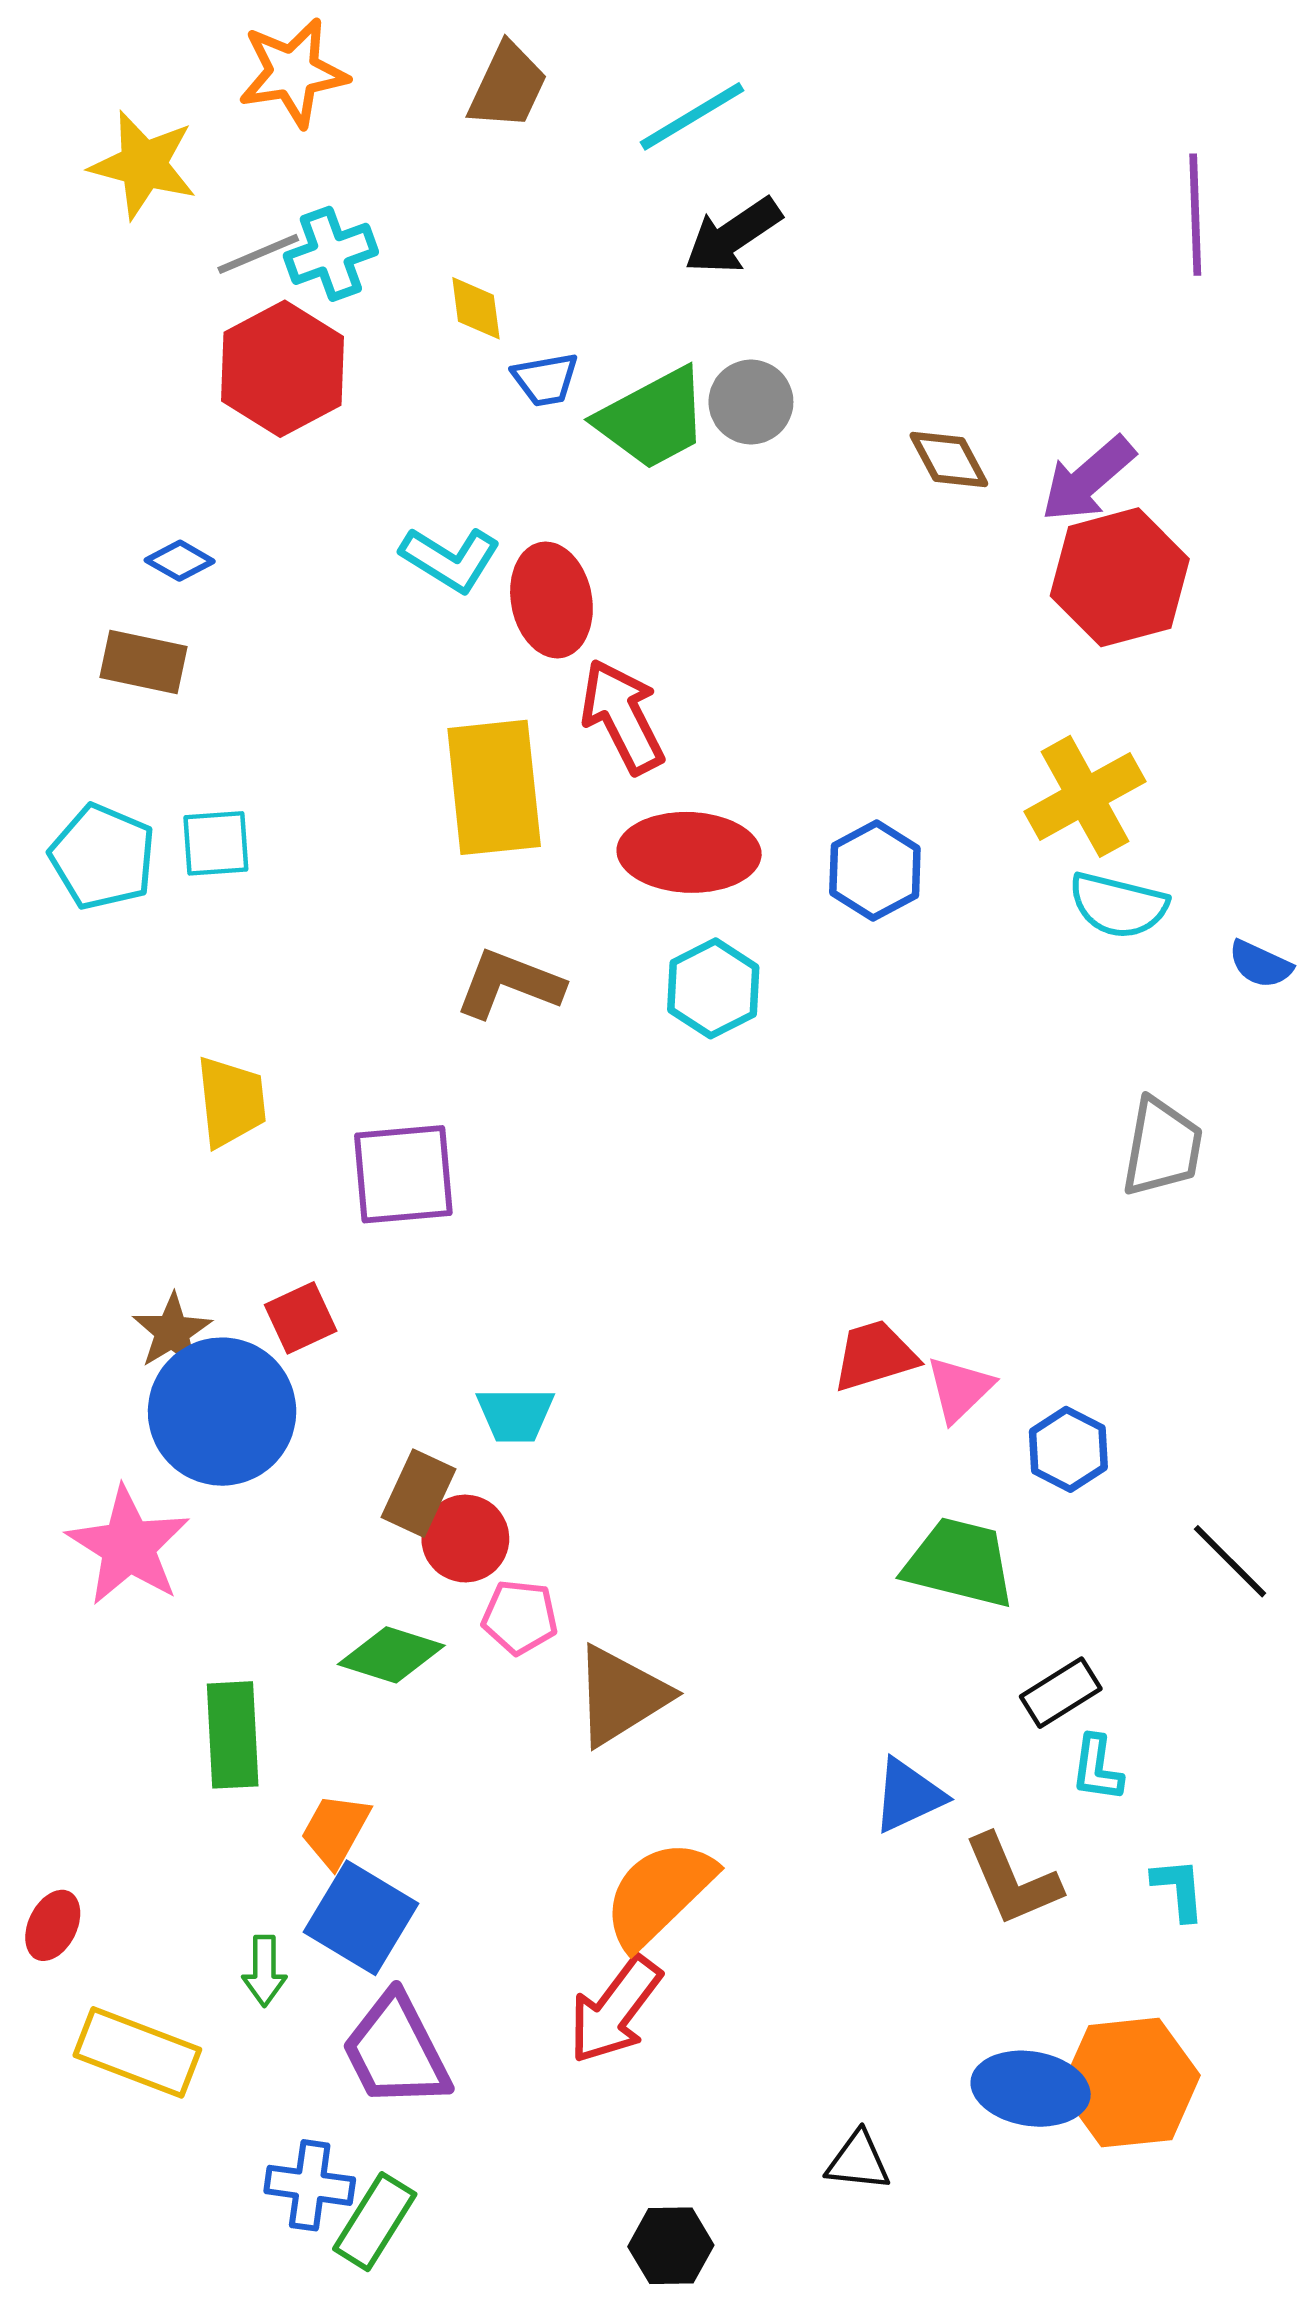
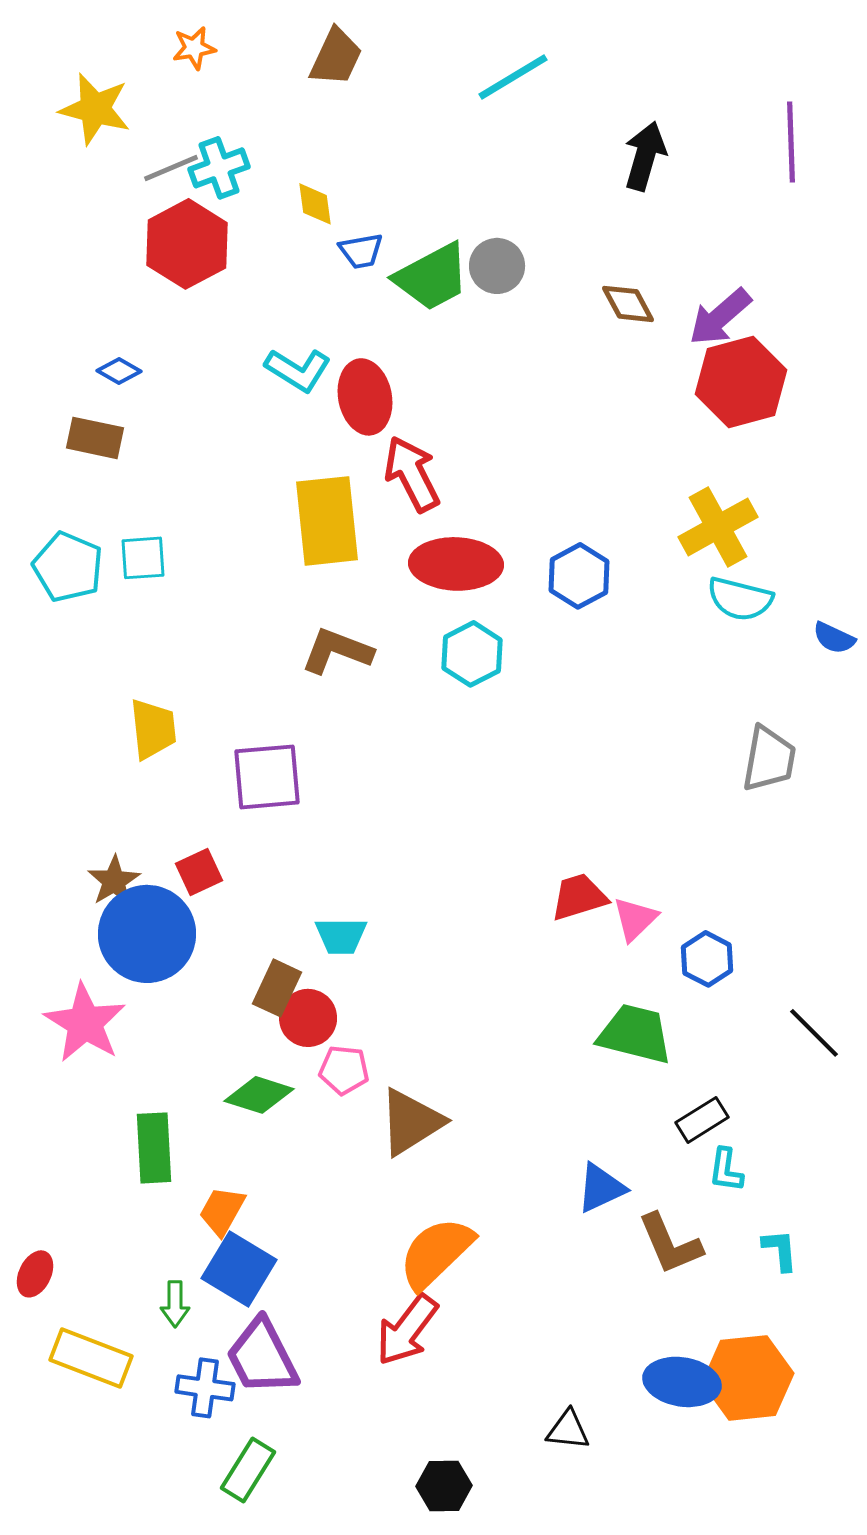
orange star: (293, 73) -> (194, 48), size x0.6
cyan line: (692, 116) -> (513, 77), moved
black arrow: (733, 236) -> (645, 156), moved, turned 140
blue cross: (310, 2185) -> (205, 1388), moved

